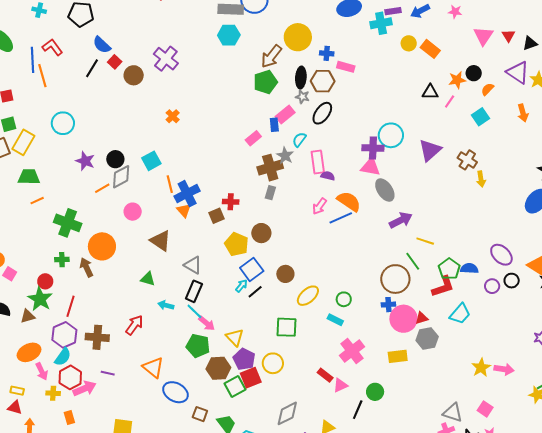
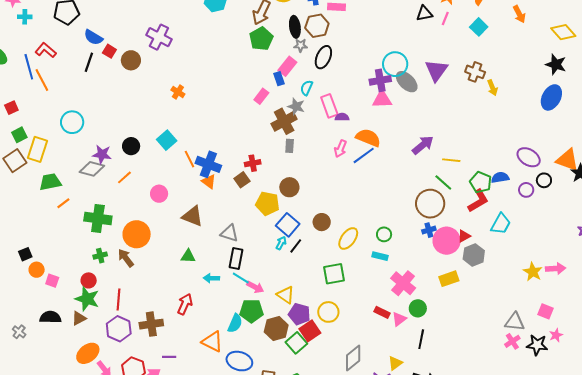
gray diamond: (121, 177) -> (92, 169), moved, turned 55
gray ellipse: (385, 190) -> (407, 82), moved
blue cross: (187, 194) -> (208, 164), turned -30
cyan semicircle: (63, 357) -> (235, 323), moved
green circle: (375, 392) -> (418, 308), moved

